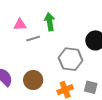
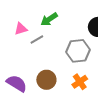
green arrow: (50, 22) -> (49, 19), turned -102

